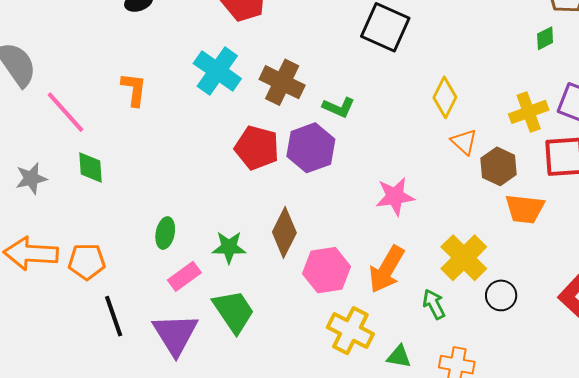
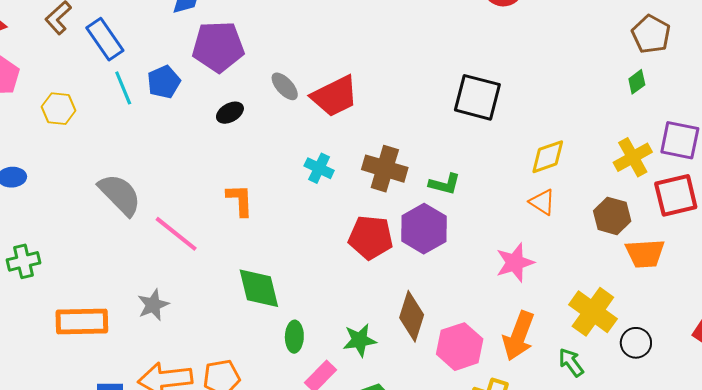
cyan cross: (217, 71) -> (319, 168), size x0.6
yellow diamond: (445, 97) -> (548, 157), turned 54
orange triangle: (464, 142) -> (542, 202), moved
green diamond: (90, 168) -> (259, 288), moved, size x1.4

